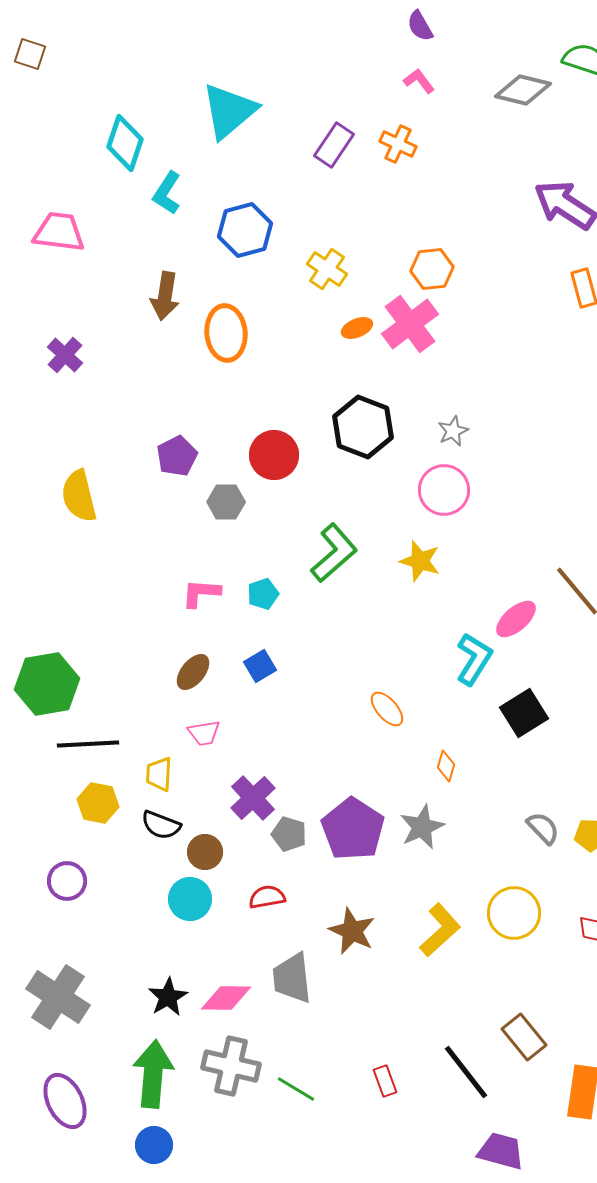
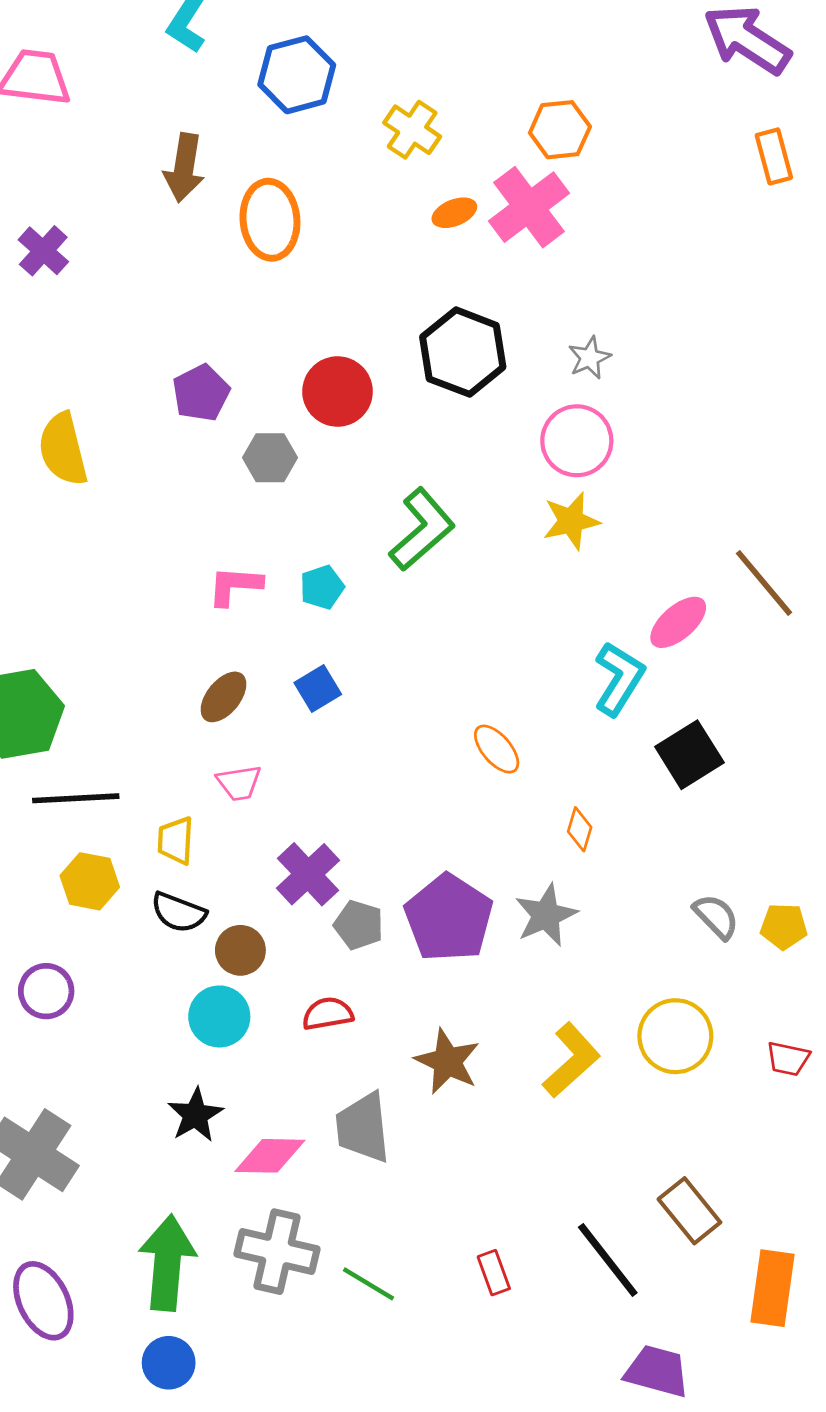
yellow star: (420, 561) -> (571, 521), moved, turned -30
black star: (168, 997) -> (195, 1115), moved

